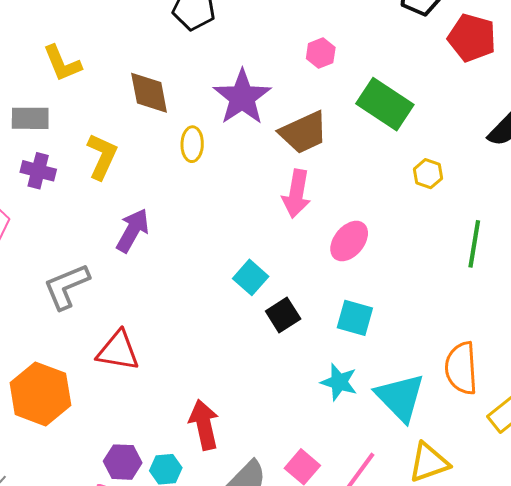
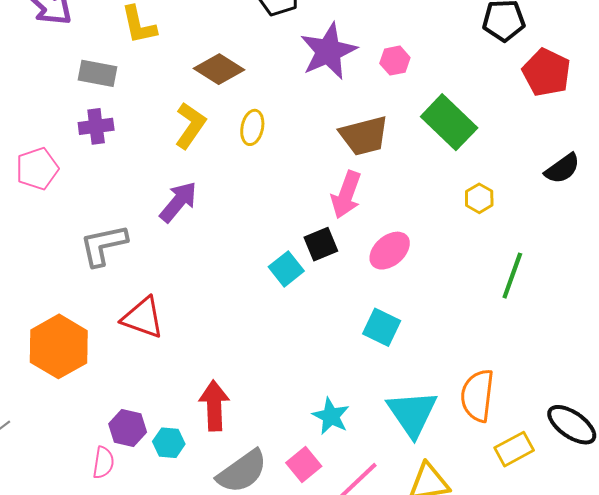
brown diamond: (149, 93) -> (219, 69), turned -57
purple star: (242, 97) -> (328, 51), moved
yellow L-shape: (102, 156) -> (190, 125), moved
purple cross: (38, 171) -> (96, 126), turned -32
black square: (283, 315) -> (321, 244), moved
cyan star: (339, 382) -> (331, 416), moved

